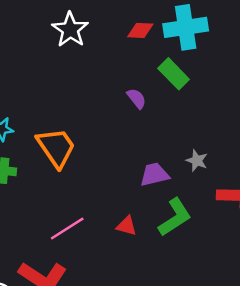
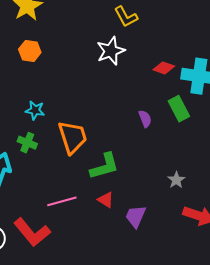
purple trapezoid: (154, 175) -> (136, 216), moved, turned -70
green L-shape: (175, 217) -> (105, 166), moved
red triangle: (127, 226) -> (106, 200), moved

